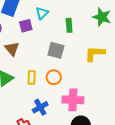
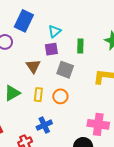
purple square: (26, 26) -> (51, 49), moved
brown triangle: (12, 49) -> (33, 66), moved
pink cross: (73, 100) -> (98, 124), moved

